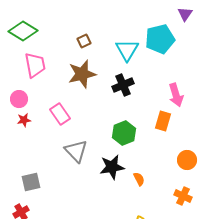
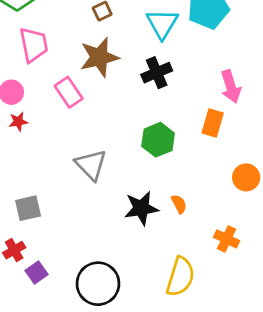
pink rectangle: (60, 114) -> (69, 92), moved
black star: (112, 167) -> (141, 208), moved
orange cross: (183, 196) -> (227, 239), moved

